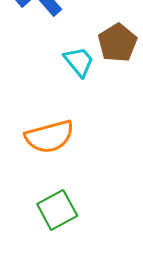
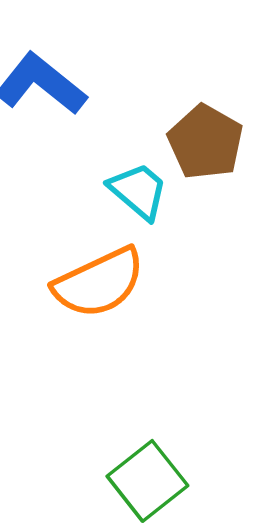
orange semicircle: (49, 137) -> (99, 283), moved

